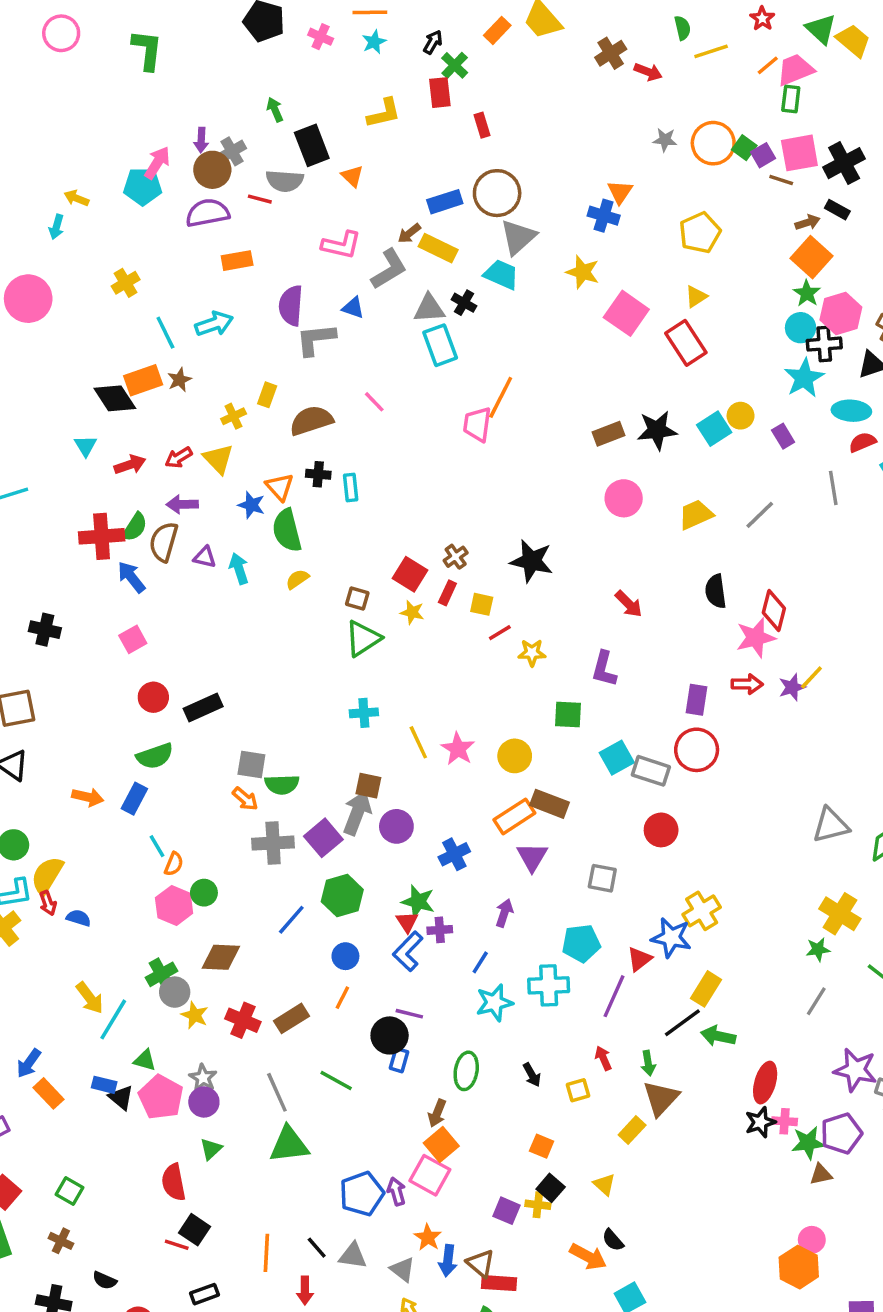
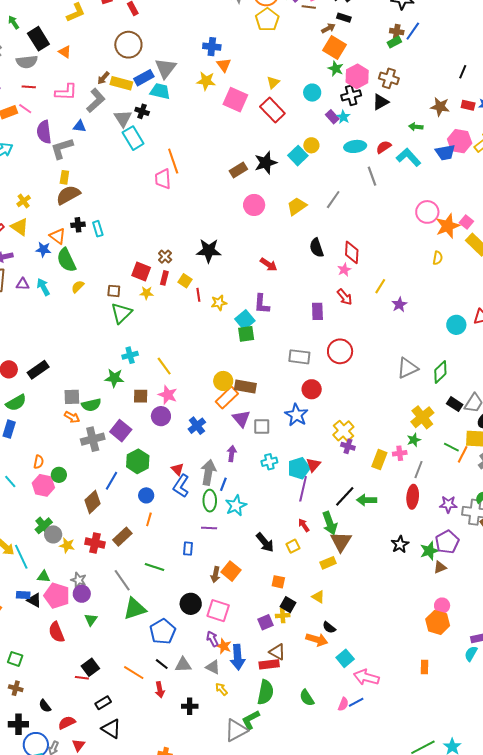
orange triangle: (620, 192) -> (224, 65), moved
brown circle: (497, 193) -> (128, 45), moved
red line: (260, 199) -> (29, 87), moved
blue rectangle: (445, 202) -> (144, 78), moved
yellow pentagon: (700, 233) -> (267, 20), moved
gray triangle: (429, 308) -> (123, 118), turned -48
cyan circle: (801, 328) -> (312, 93), moved
cyan star: (804, 378) -> (343, 117), size x0.6
yellow rectangle: (267, 395) -> (64, 177), moved
orange line: (501, 397) -> (173, 161), turned -35
pink line: (374, 402) -> (25, 109), moved
cyan ellipse: (851, 411) -> (355, 146), moved
purple rectangle: (783, 436) -> (332, 117), moved
yellow square: (482, 604) -> (185, 281), turned 32
red line: (500, 633) -> (198, 295), turned -56
pink star: (756, 638) -> (344, 270), size x0.6
red arrow: (747, 684) -> (345, 297), turned 60
purple star: (792, 687) -> (399, 304), moved
pink star: (458, 749) -> (168, 395), moved
red circle: (697, 750) -> (340, 351), moved
yellow circle: (515, 756) -> (223, 381), moved
cyan square: (617, 758) -> (245, 320), moved
gray arrow: (357, 813) -> (208, 472), moved
cyan line: (157, 846) -> (10, 482), moved
gray square: (602, 878) -> (262, 427), moved
green star: (418, 901) -> (114, 378), moved
yellow cross: (840, 914) -> (422, 417), turned 30
purple cross: (440, 930) -> (348, 446), moved, turned 32
blue star: (671, 938) -> (296, 415), moved, turned 30
cyan pentagon: (581, 943) -> (299, 468), moved
brown diamond: (221, 957) -> (93, 502), moved, turned -35
cyan cross: (549, 985) -> (269, 462), moved, size x0.7
yellow rectangle: (706, 989) -> (379, 460), moved
purple line: (409, 1014) -> (209, 528), moved
cyan line: (113, 1019) -> (21, 557), turned -45
black circle: (390, 1035) -> (191, 604), moved
green arrow: (648, 1063) -> (330, 523), size x1.6
purple star: (855, 1070) -> (448, 504), size x0.7
green ellipse: (466, 1071) -> (210, 501), moved
black arrow: (532, 1075) -> (265, 542), size x1.5
red ellipse: (765, 1083) -> (413, 497), moved
pink cross: (785, 1121) -> (400, 453), moved
yellow rectangle: (632, 1130) -> (328, 563), turned 35
orange square: (441, 1144) -> (231, 571), moved
red semicircle: (174, 1182) -> (56, 632), moved
purple arrow: (396, 1191) -> (212, 639), moved
blue pentagon: (362, 1194) -> (163, 632), moved
purple square: (507, 1211) -> (265, 622), turned -35
black square: (194, 1230) -> (90, 667), turned 30
orange line: (266, 1253) -> (134, 673), turned -50
blue arrow: (448, 1261) -> (238, 657), size x1.4
brown triangle: (481, 1263) -> (277, 652), moved
black semicircle: (105, 1280) -> (45, 706), turned 40

